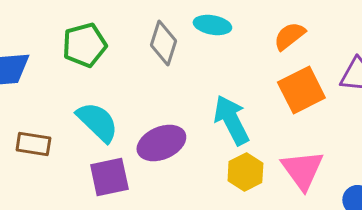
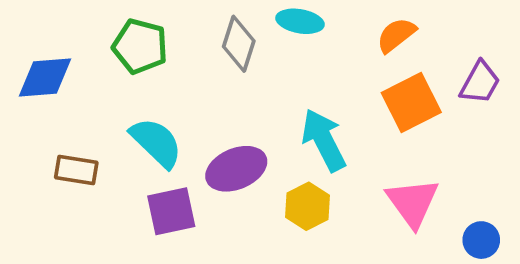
green pentagon: (84, 45) -> (140, 46), turned 30
yellow hexagon: (245, 172) -> (308, 206), moved

